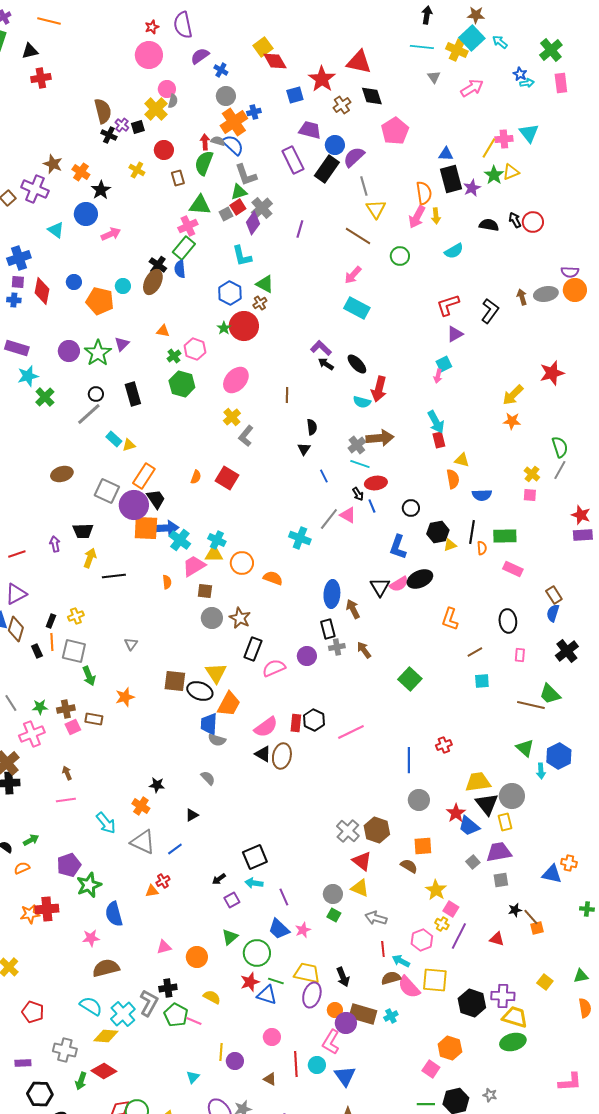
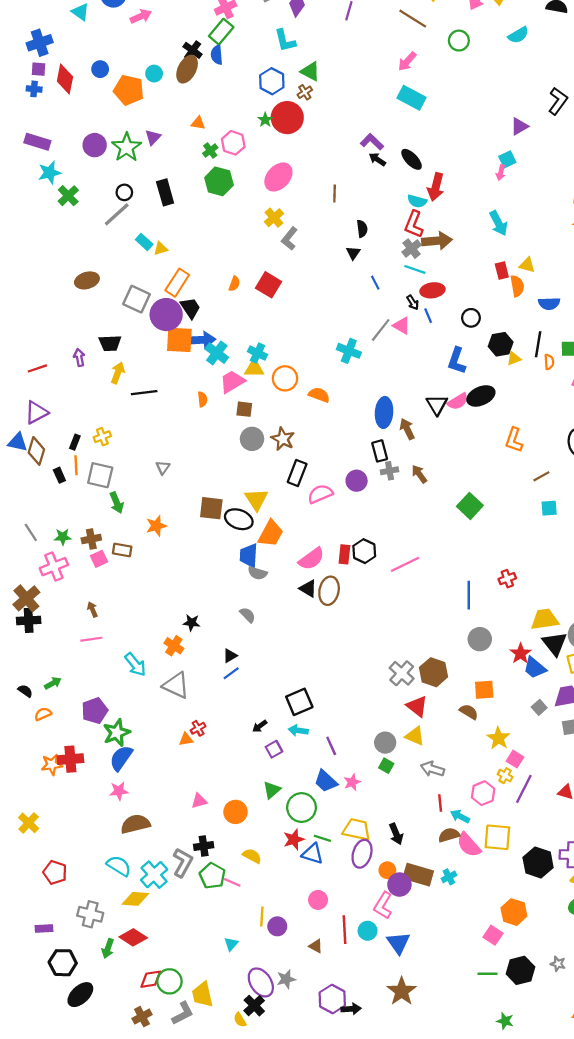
red L-shape: (448, 305) -> (414, 224), moved, turned -50
red rectangle: (439, 440) -> (502, 271), moved
blue line: (175, 849) -> (231, 673), moved
blue semicircle: (114, 914) -> (121, 758), moved, turned 50

